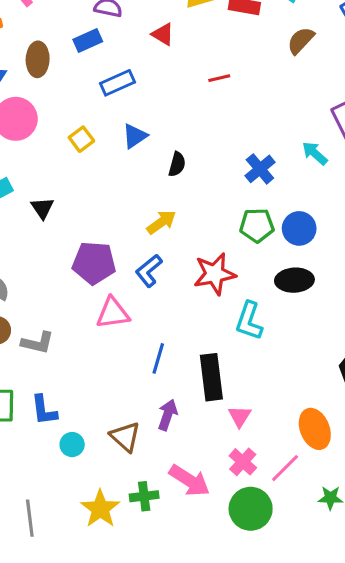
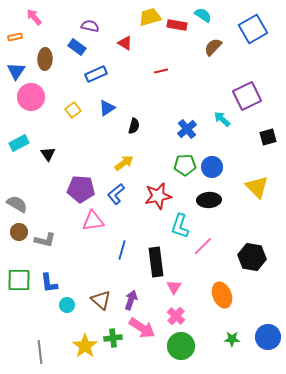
blue rectangle: (88, 41) -> (77, 47), turned 60
purple arrow: (168, 415) -> (131, 300), moved
pink line: (285, 468) -> (203, 246), moved

